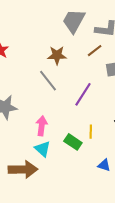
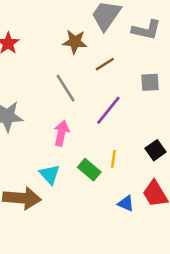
brown line: (95, 51) -> (105, 64), moved
brown star: (57, 55) -> (75, 42), moved
pink arrow: (42, 126) -> (61, 133), moved

